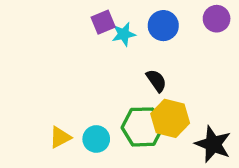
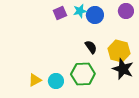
cyan star: (124, 34) -> (80, 11), moved
yellow hexagon: (170, 118) -> (119, 51), moved
black star: (213, 144) -> (123, 69), moved

